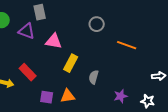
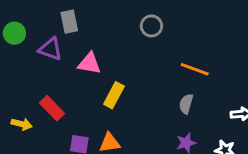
gray circle: (97, 24) -> (151, 26), moved
gray semicircle: (94, 77) -> (186, 104), moved

